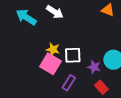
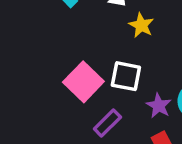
yellow star: (53, 49) -> (141, 25), moved

